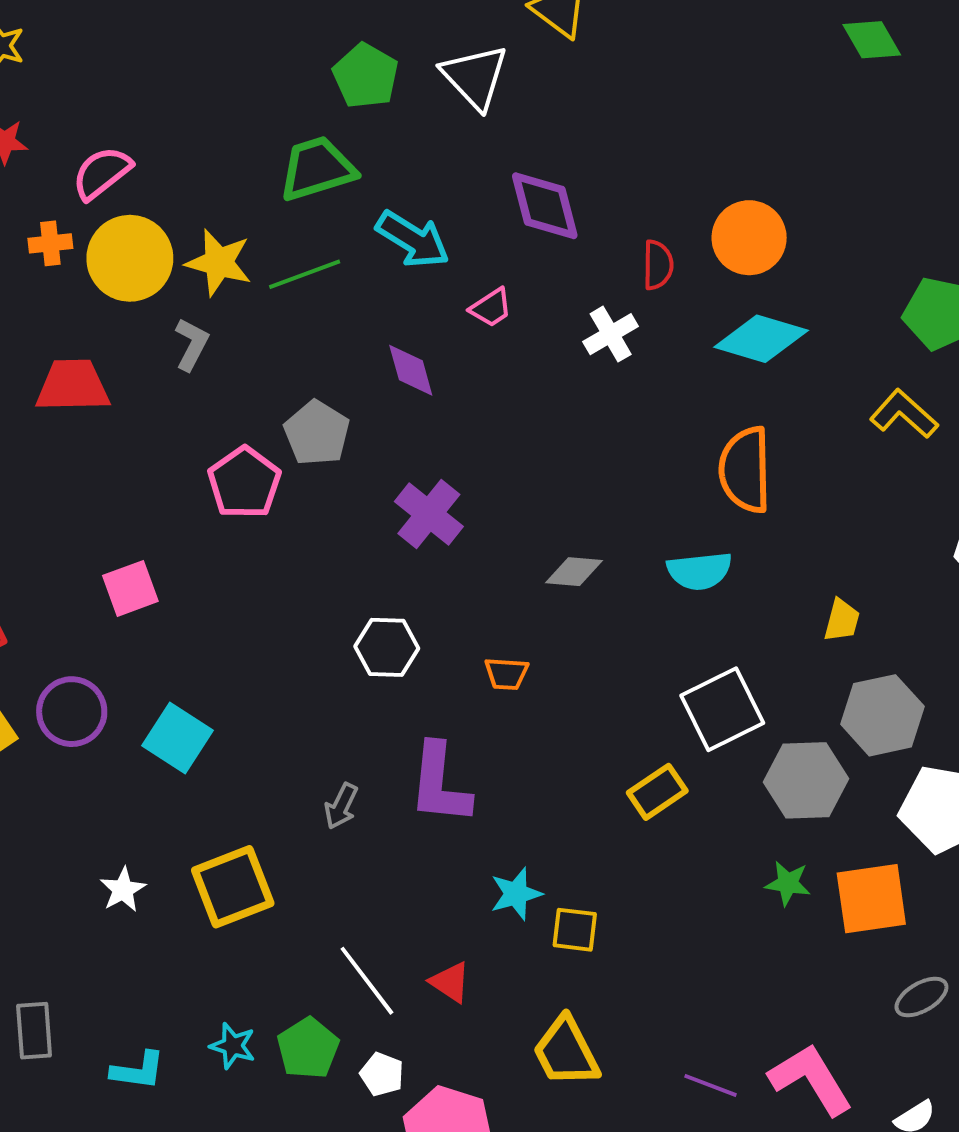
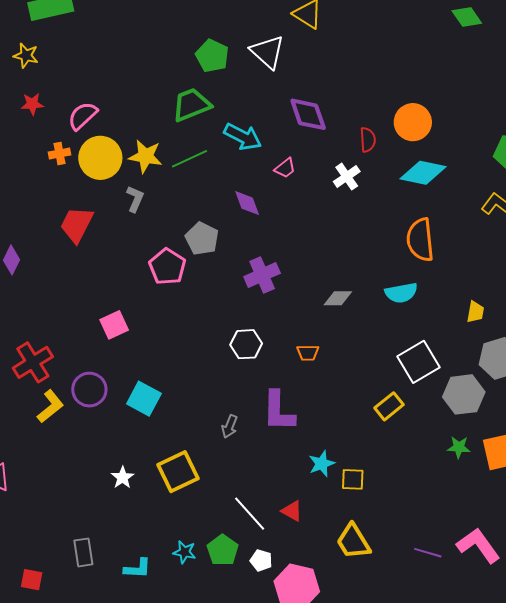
red trapezoid: (73, 386) -> (77, 225), turned -57
purple cross: (429, 514) -> (262, 275), turned 32

